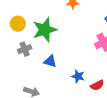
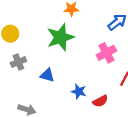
green star: (45, 30) -> (60, 37), moved

